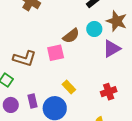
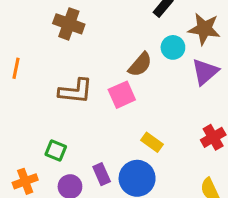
brown L-shape: (24, 58) -> (76, 91), moved

